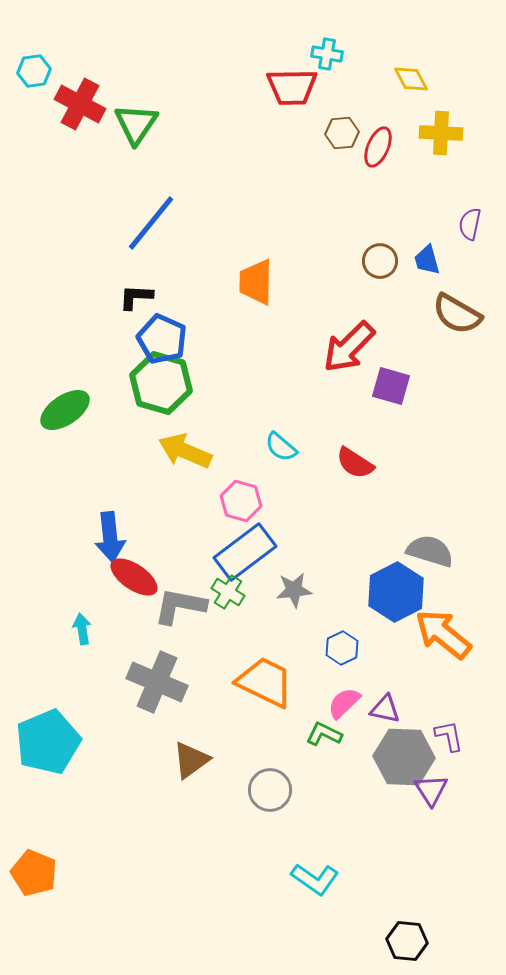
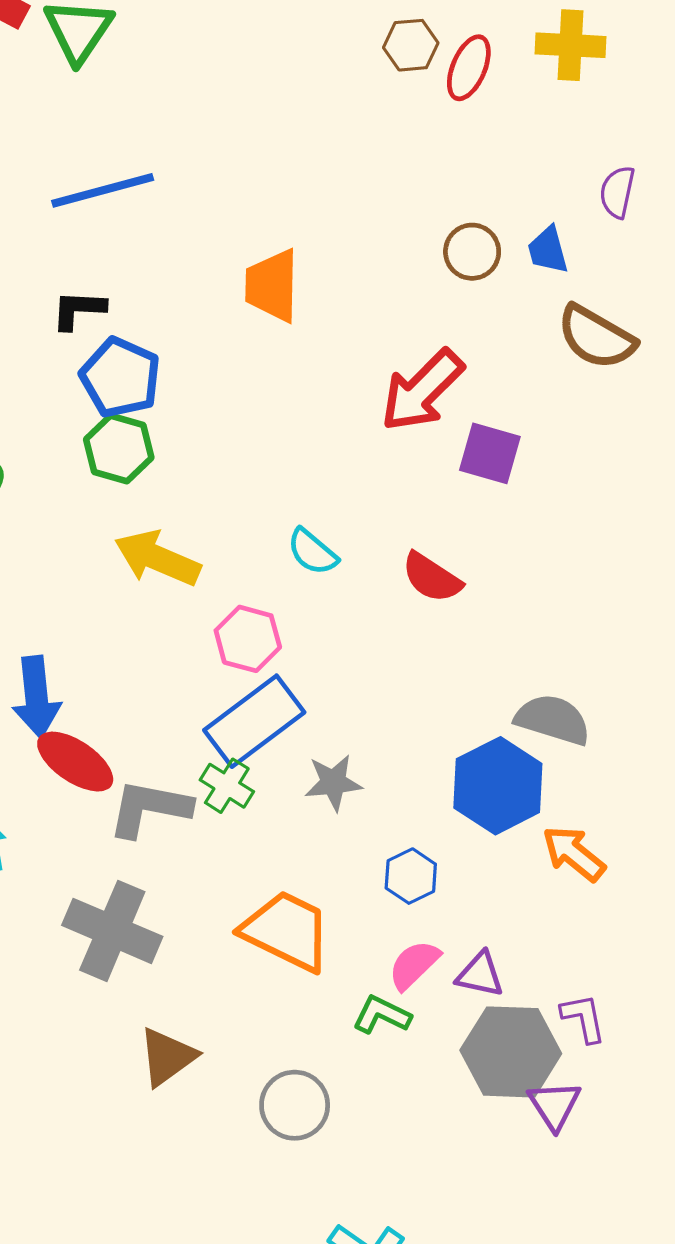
blue line: (151, 223) -> (103, 190), turned 36
green hexagon: (161, 383) -> (119, 449), size x0.7
orange arrow: (443, 634) -> (574, 853), size x0.7

